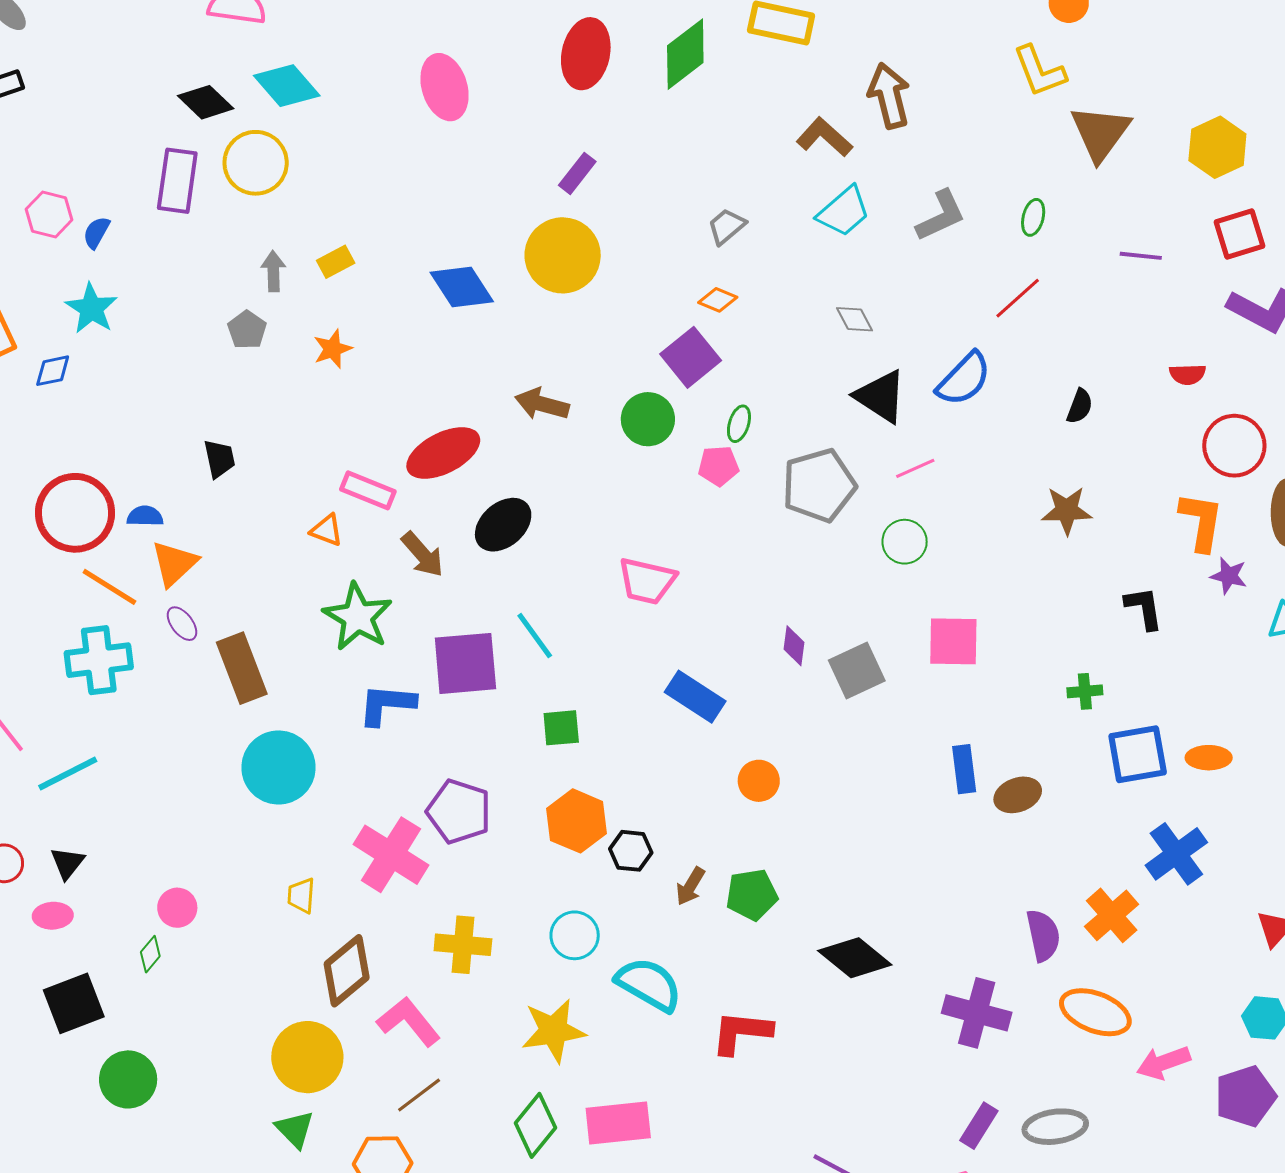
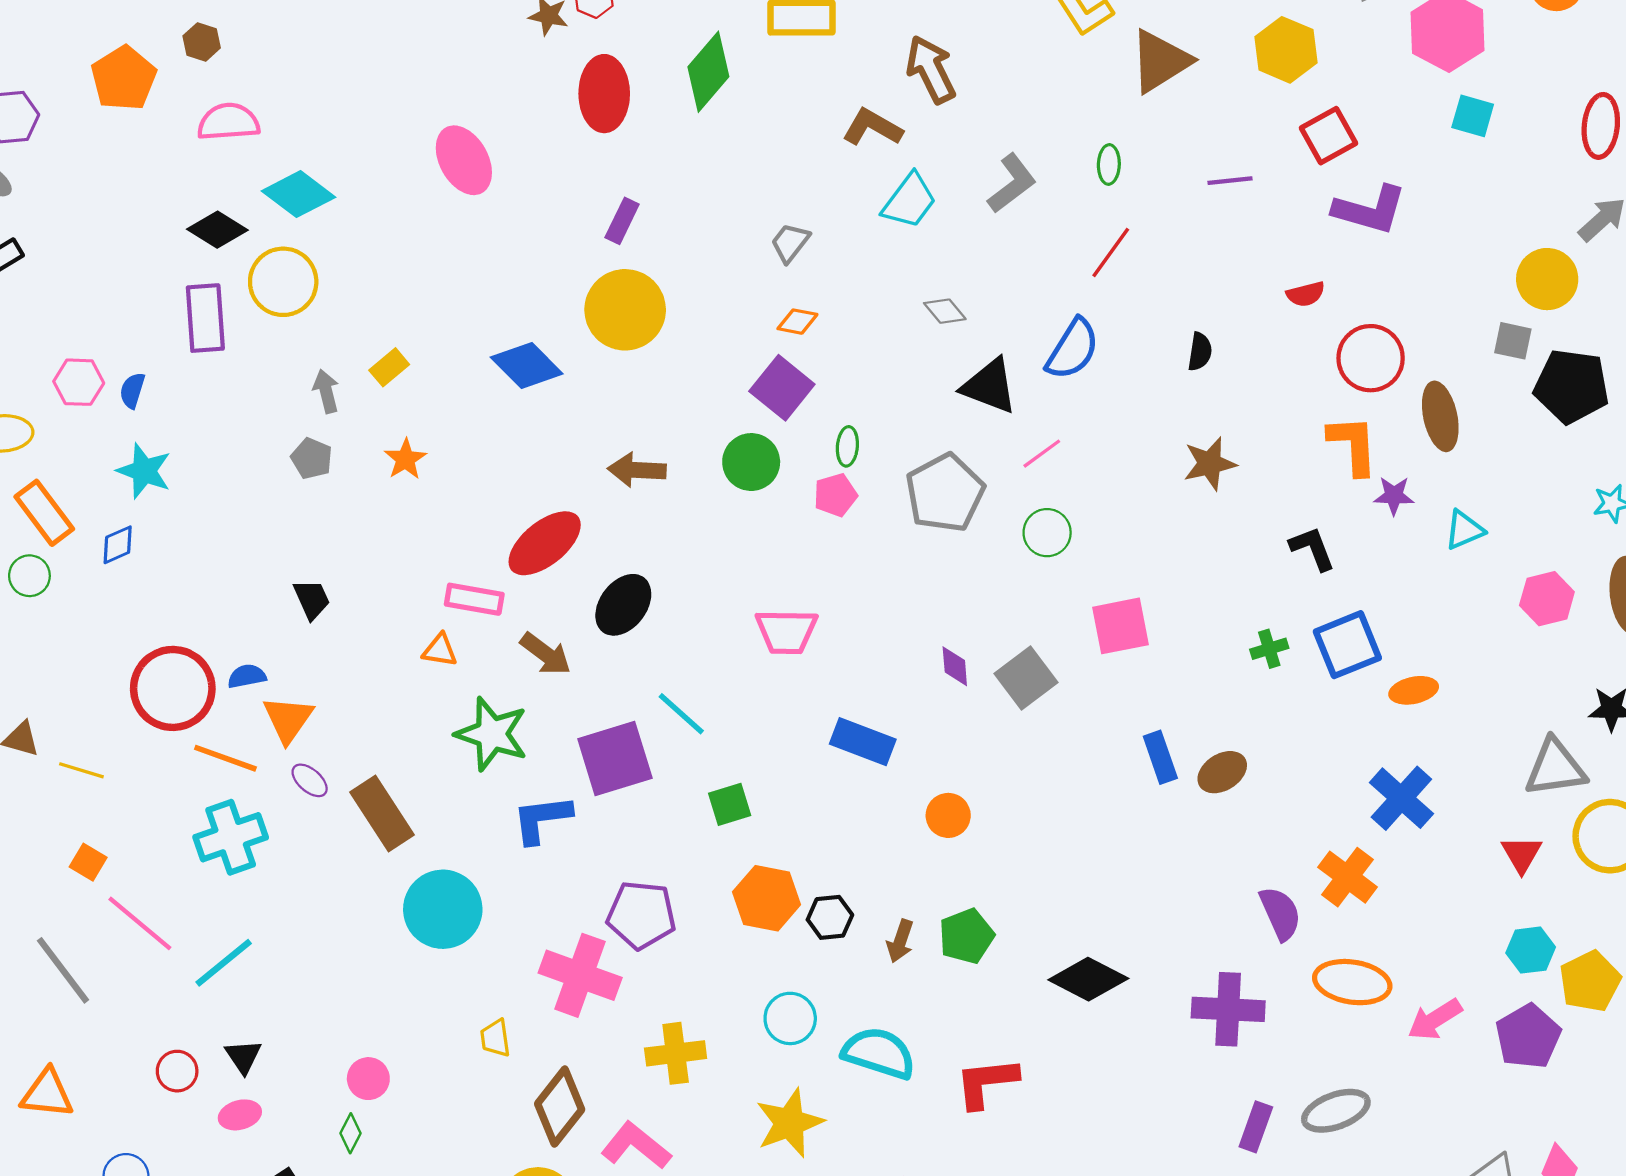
brown triangle: (1100, 133) -> (1160, 61), turned 34
blue square: (1138, 754) -> (1347, 645), moved

